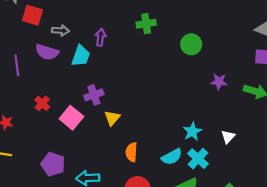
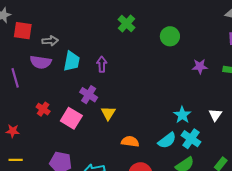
green cross: (146, 24) -> (127, 24), turned -30
purple arrow: (100, 37) -> (102, 64), moved
purple cross: (94, 95) -> (89, 95), turned -30
orange semicircle: (131, 152) -> (130, 142), turned 102

